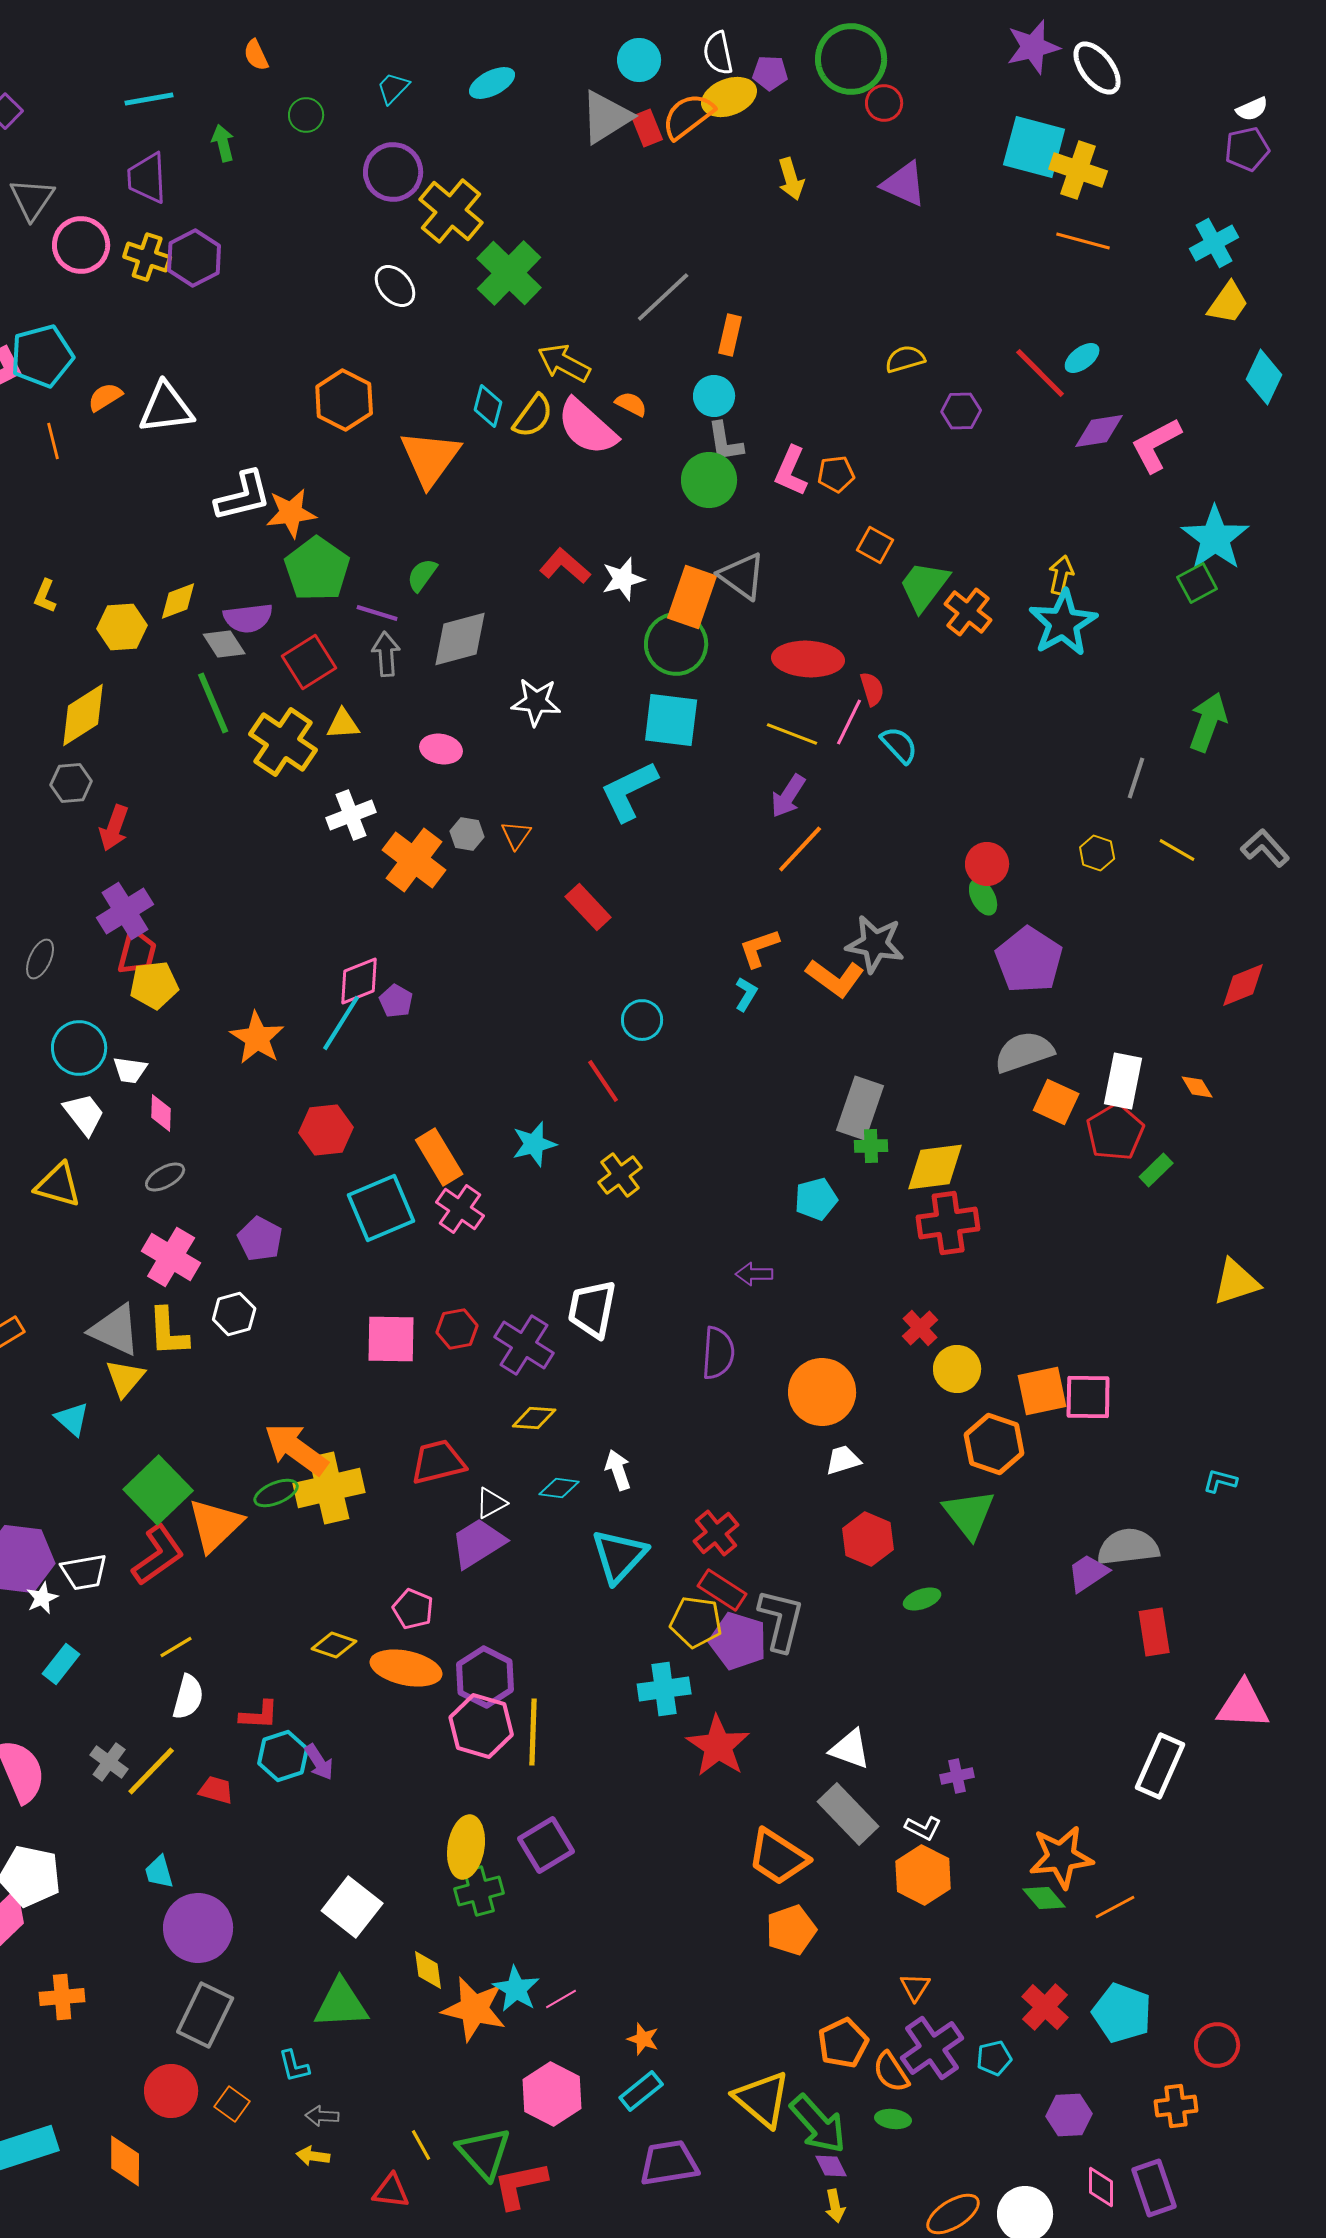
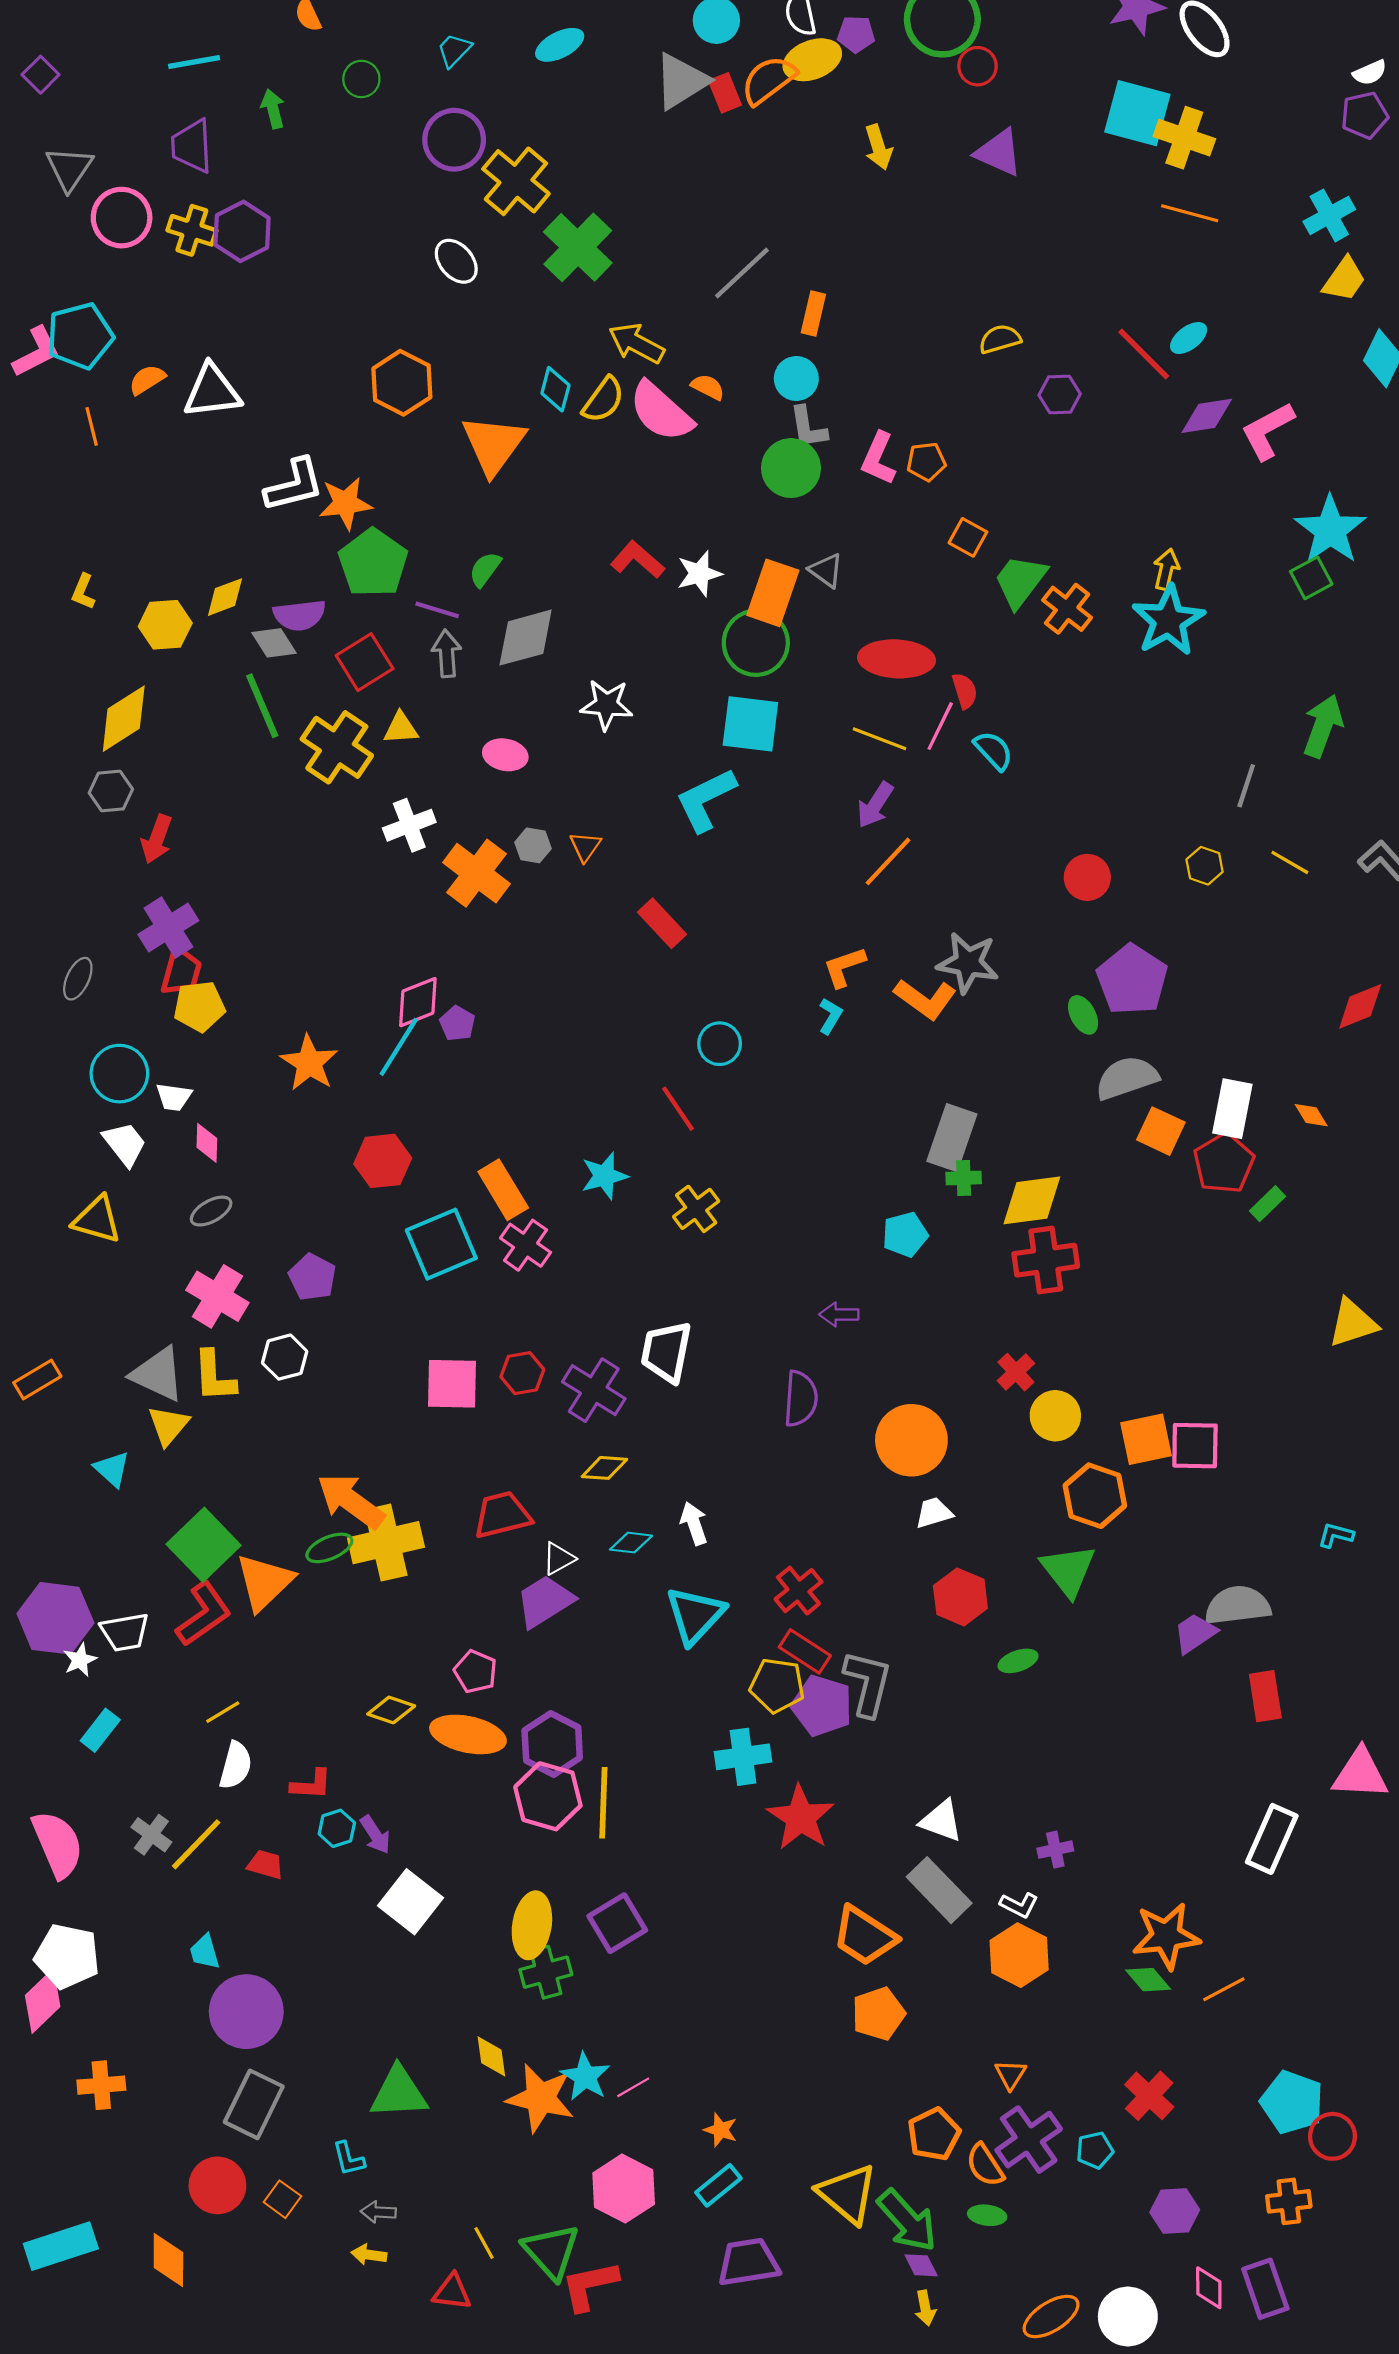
gray triangle: (742, 576) -> (826, 570), size x0.7
green ellipse: (983, 897) -> (1083, 1015), moved
cyan hexagon: (283, 1756) -> (337, 1828), size x0.7
white square: (352, 1907) -> (410, 1902), moved
cyan pentagon: (1122, 2013) -> (1292, 2102), moved

